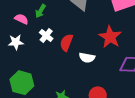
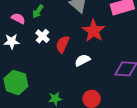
red star: (110, 37) -> (94, 31), moved
white semicircle: (87, 58) -> (82, 60), turned 140

